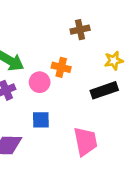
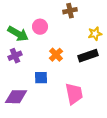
orange cross: (61, 67) -> (56, 55), moved, turned 32
pink circle: (40, 82) -> (40, 27), moved

